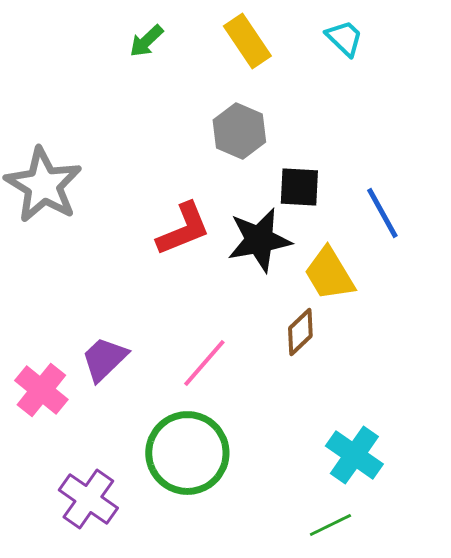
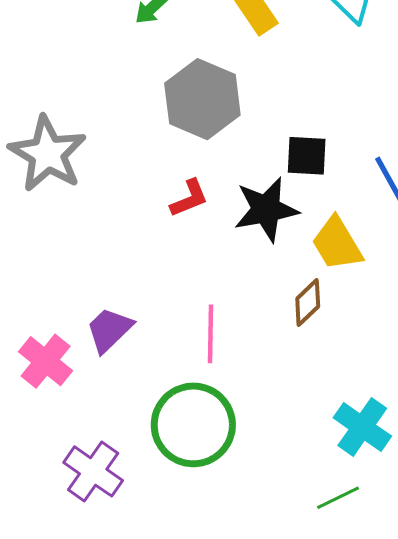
gray hexagon: (239, 131) -> (202, 99), moved, size x1.4
red L-shape: (183, 229) -> (189, 198), size x0.7
pink line: (204, 363) -> (210, 334), turned -40

